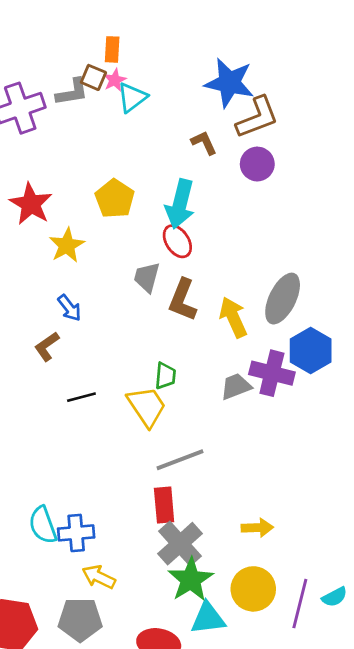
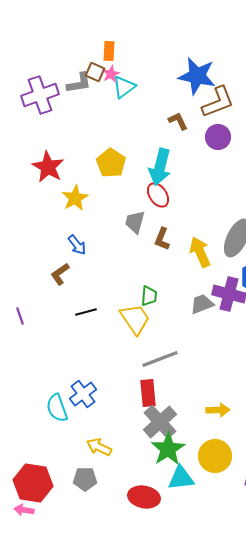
brown L-shape: (183, 300) -> (162, 239), size x0.7
blue cross: (76, 533) -> (83, 394), moved, turned -32
gray pentagon: (80, 620) -> (85, 479), size x0.7

